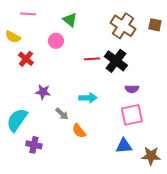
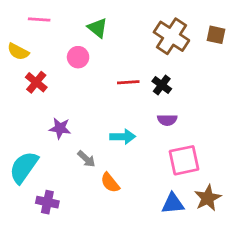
black cross: (116, 61) -> (162, 85), size x0.6
purple semicircle: (132, 89) -> (167, 120), moved
brown star: (151, 156) -> (208, 198), moved, turned -30

